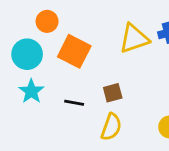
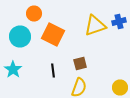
cyan star: (31, 91) -> (13, 70), moved
black line: (74, 103) -> (53, 70), turned 72

